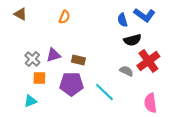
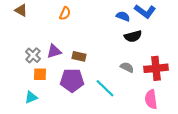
blue semicircle: (122, 20) -> (123, 16), turned 128
red cross: (148, 61) -> (156, 68), moved, turned 30

